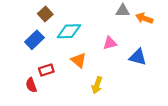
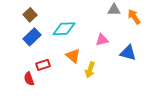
brown square: (45, 14) -> (30, 15), moved
orange arrow: (144, 18) -> (134, 17), turned 35
yellow arrow: (97, 85) -> (90, 70), moved

